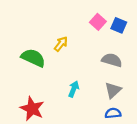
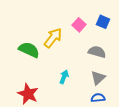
pink square: (98, 22) -> (79, 25), moved
yellow arrow: (61, 44) -> (53, 38), size x1.5

